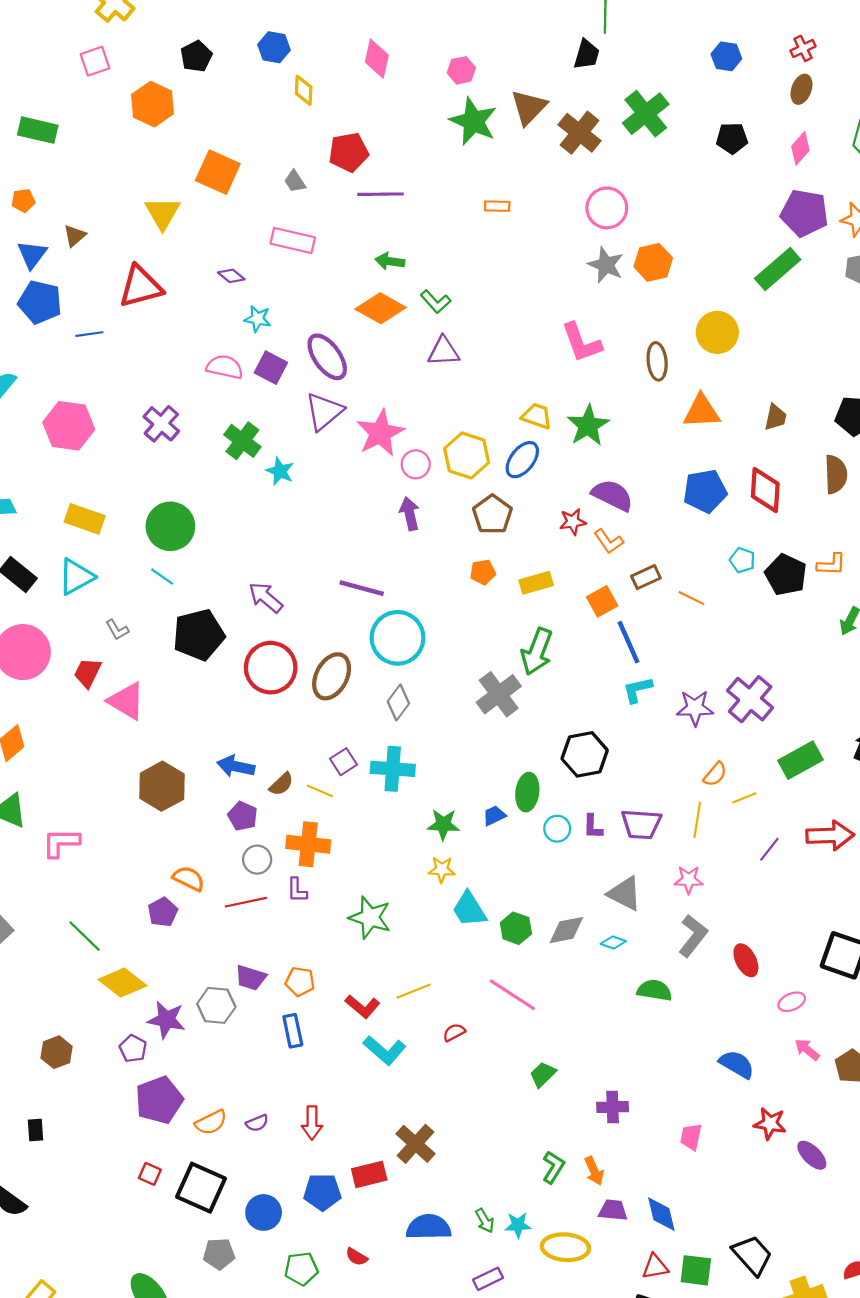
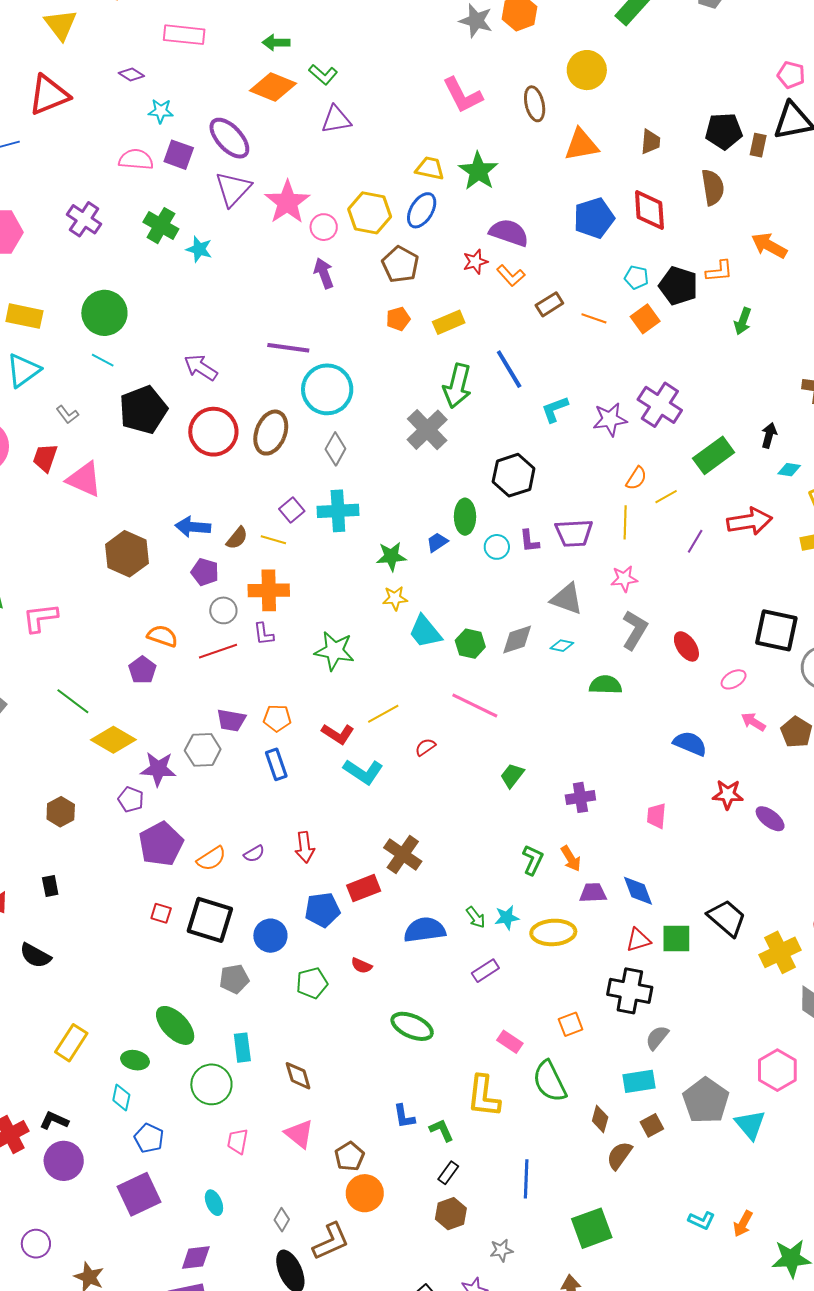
orange square: (602, 601) -> (645, 319), moved
blue line: (629, 642) -> (509, 369), moved

